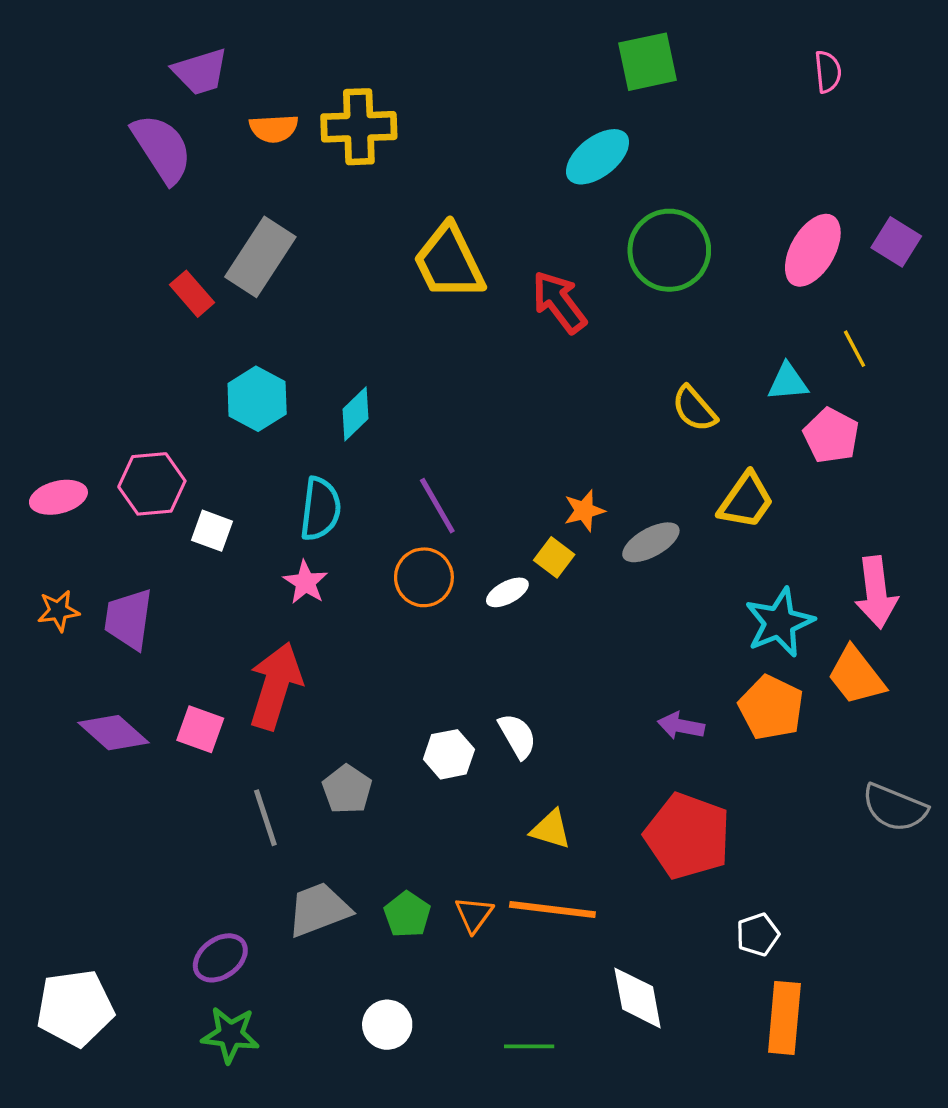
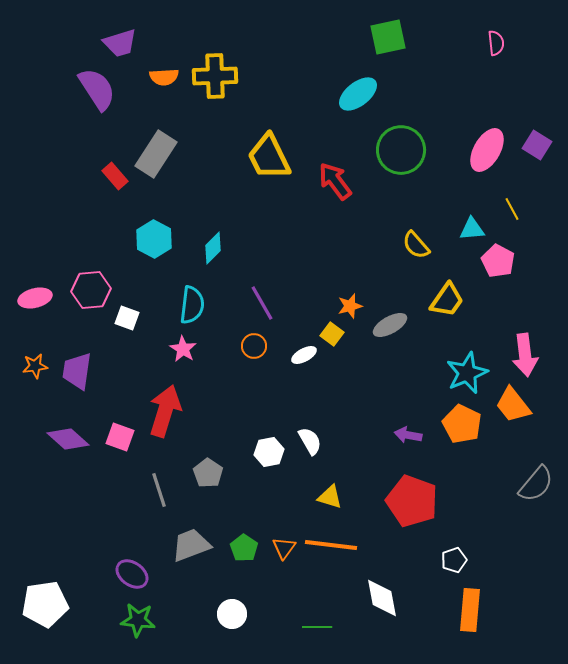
orange circle: (424, 577) -> (254, 346), size x0.7
gray semicircle: (895, 808) -> (536, 484), turned -72
purple ellipse: (220, 958) -> (132, 574), turned 72

